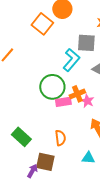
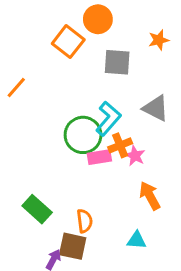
gray square: (86, 43) -> (117, 62), moved
cyan L-shape: (71, 60) -> (108, 119), moved
orange semicircle: (60, 138) -> (85, 221), moved

